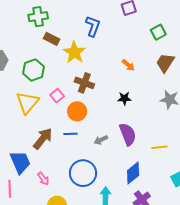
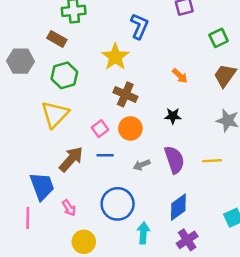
brown rectangle: (52, 39) -> (57, 39), moved
pink square: (57, 96) -> (100, 129), moved
orange circle: (77, 111) -> (130, 128), moved
yellow line: (160, 147) -> (212, 161), moved

